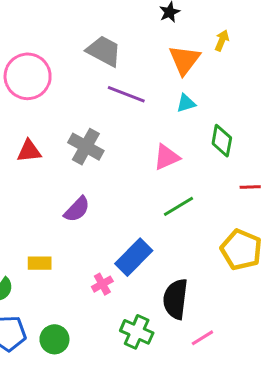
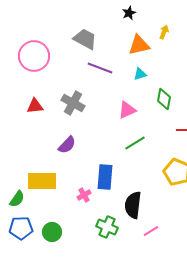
orange triangle: (184, 60) -> (139, 45), turned 40
blue rectangle: (134, 257) -> (105, 177), turned -40
yellow rectangle: (40, 263) -> (42, 181), size x1.8

